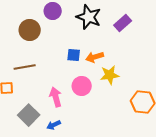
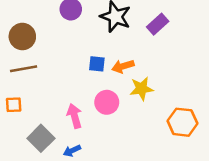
brown circle: (30, 30) -> (22, 37), moved
brown line: (25, 67) -> (24, 69), moved

